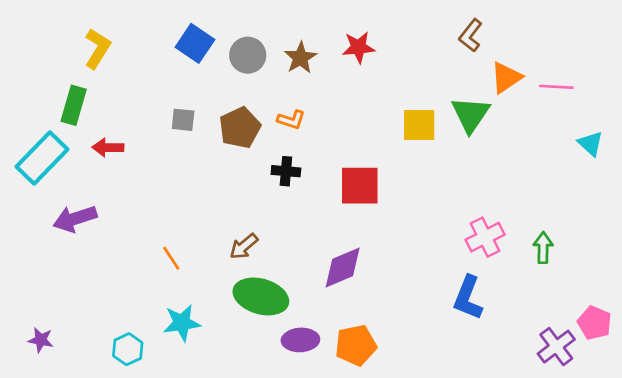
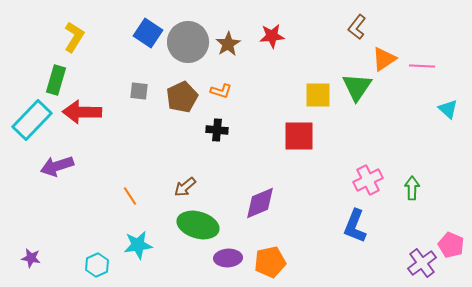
gray circle: (248, 55) -> (188, 42), size x1.5
red arrow: (108, 147) -> (82, 112), size x1.6
red square: (360, 186) -> (299, 136), moved

